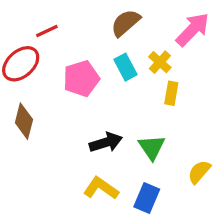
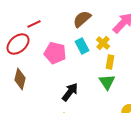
pink pentagon: (81, 79) -> (55, 53), turned 30
black arrow: (106, 142) -> (70, 92), turned -36
green triangle: (152, 147) -> (107, 82), moved

